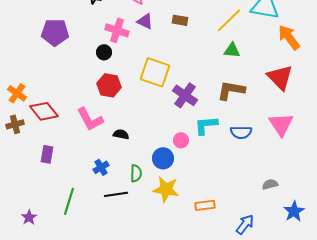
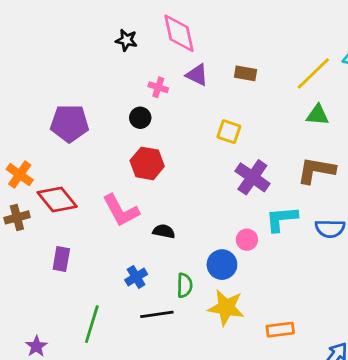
pink cross: (117, 30) -> (158, 87), size x0.6
purple pentagon: (55, 32) -> (70, 123), moved
yellow square: (155, 72) -> (229, 132), moved, size x0.6

